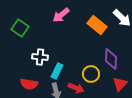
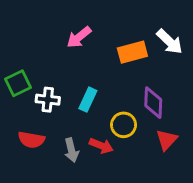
orange rectangle: (97, 25) -> (132, 52), turned -54
green square: (20, 28) -> (18, 83), moved, turned 30
cyan rectangle: (57, 71) -> (88, 100), moved

